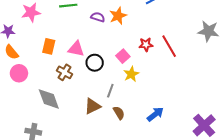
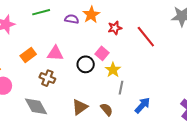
red star: (146, 45) -> (115, 28), moved
orange rectangle: (49, 46) -> (28, 55), turned 49
black circle: (95, 63) -> (86, 64), moved
gray line: (110, 91) -> (121, 88), moved

